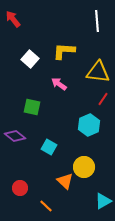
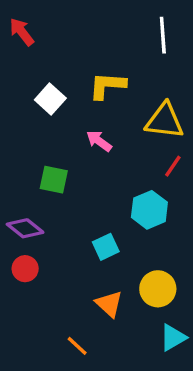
cyan square: (49, 147) -> (106, 247), moved, turned 35
yellow circle: (84, 167) -> (158, 289), moved
red circle: (20, 188) -> (25, 269), moved

